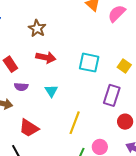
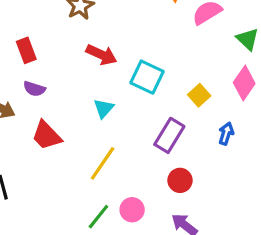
red arrow: (46, 57) -> (102, 55), moved
cyan triangle: (51, 91) -> (104, 108), moved
red trapezoid: (29, 128) -> (46, 135), moved

